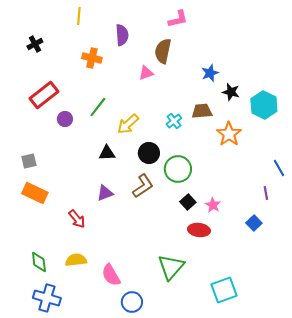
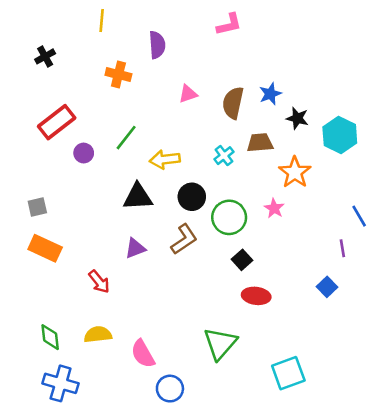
brown semicircle: (163, 51) -> (233, 103), moved
yellow arrow: (128, 124) -> (165, 159), turned 35
black triangle: (107, 153) -> (138, 197), size x1.4
pink star: (213, 205) -> (274, 208), moved

